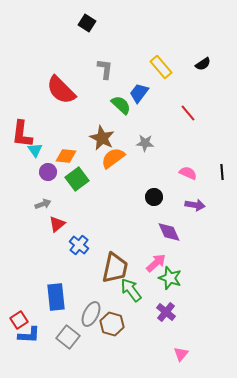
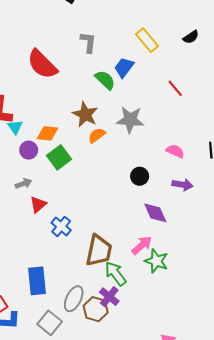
gray star: (145, 143) -> (130, 120), size x1.5
orange semicircle: (113, 158) -> (97, 135), size x0.7
purple cross: (166, 312) -> (109, 297), moved

